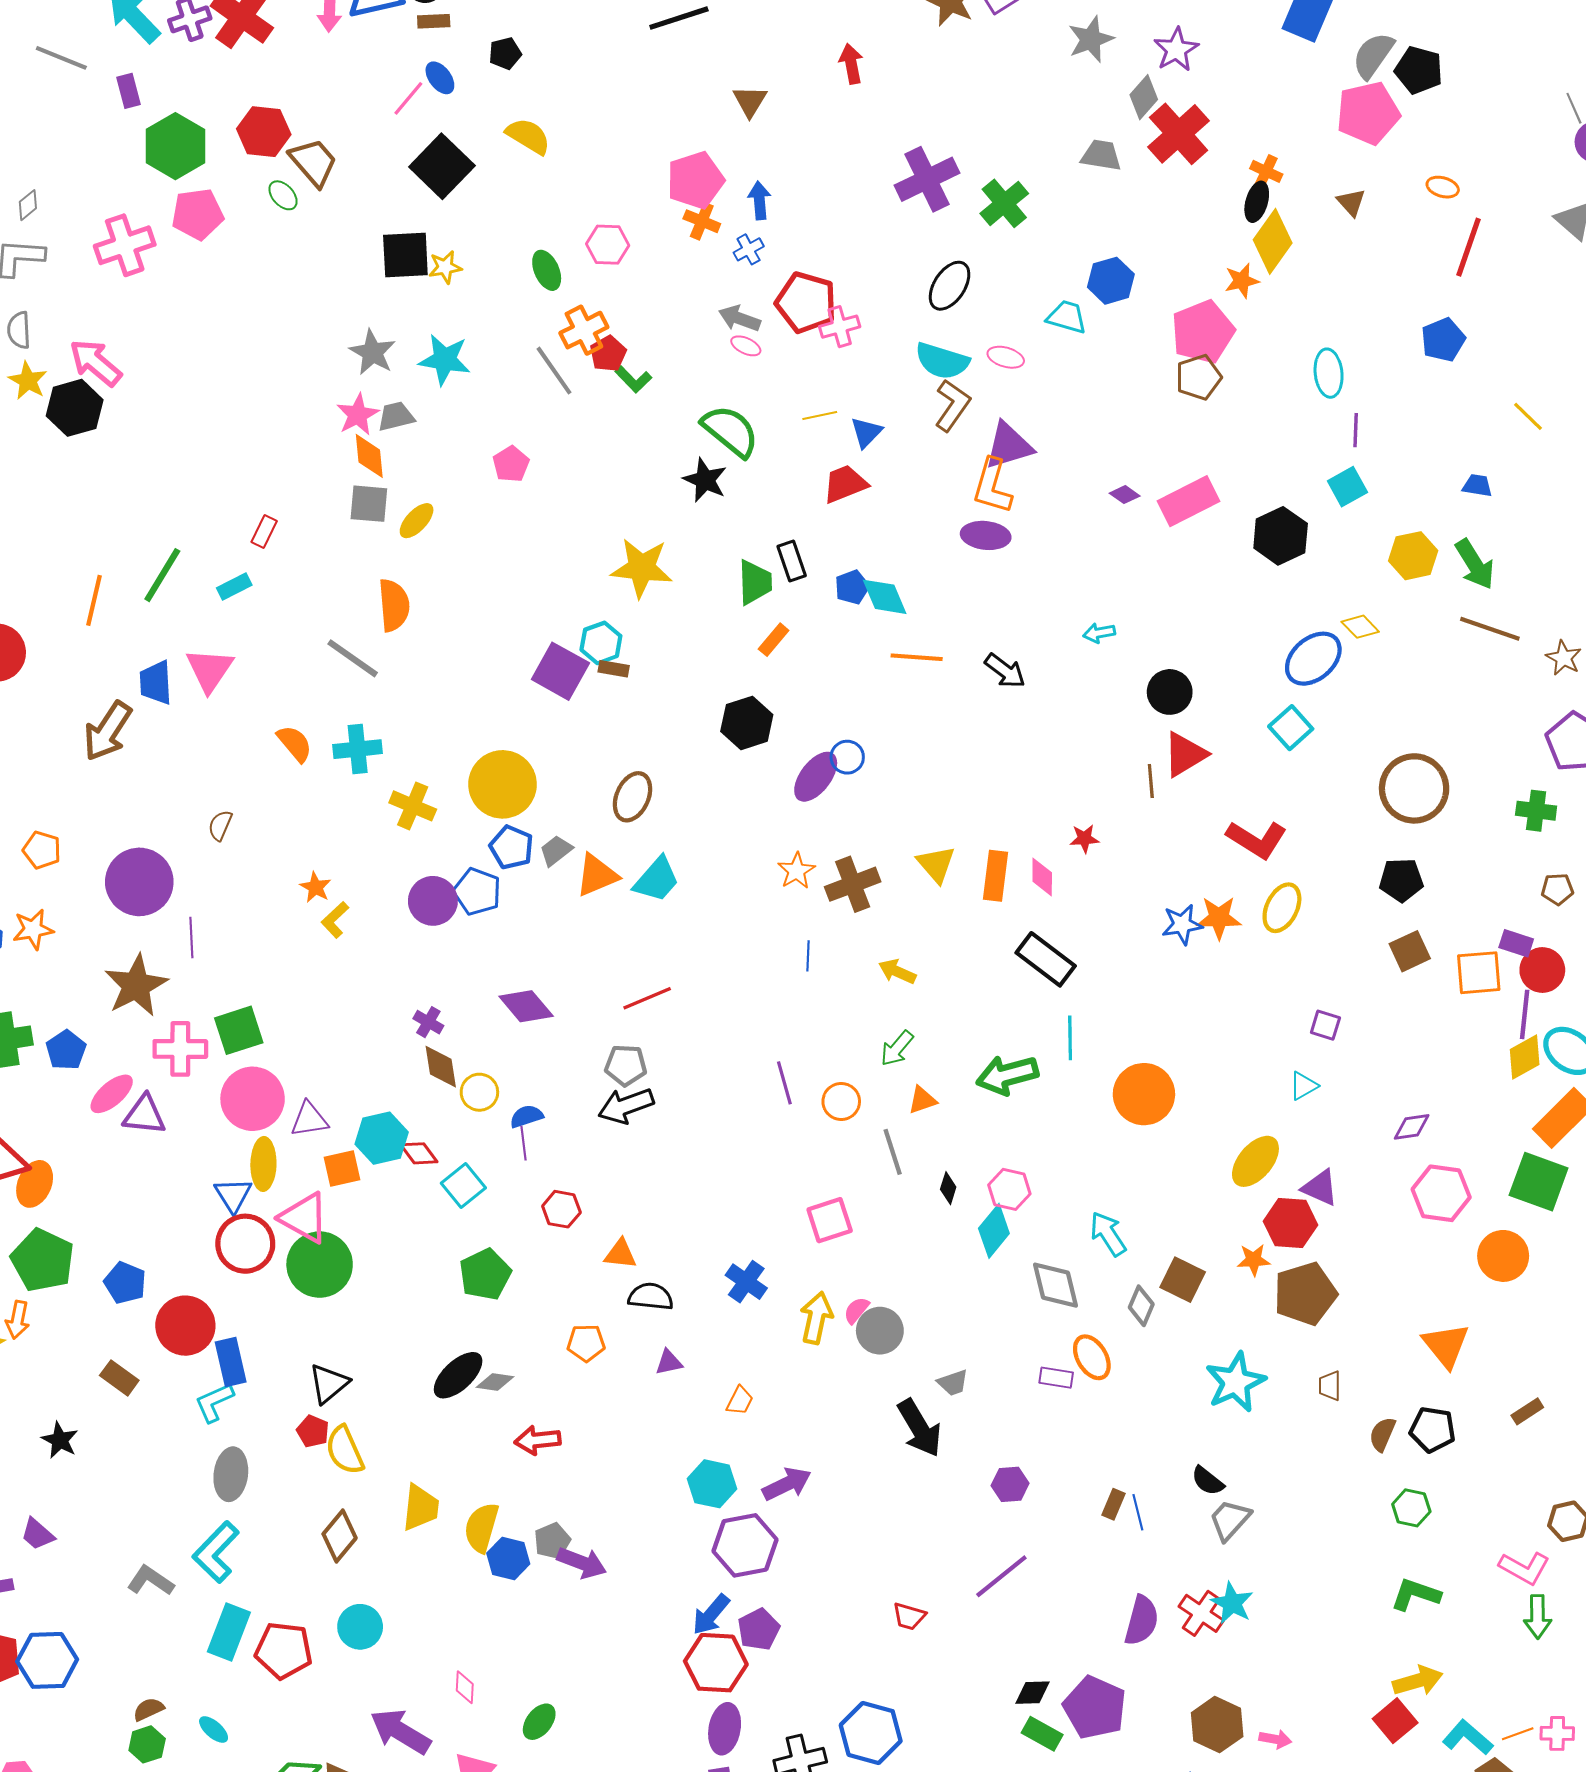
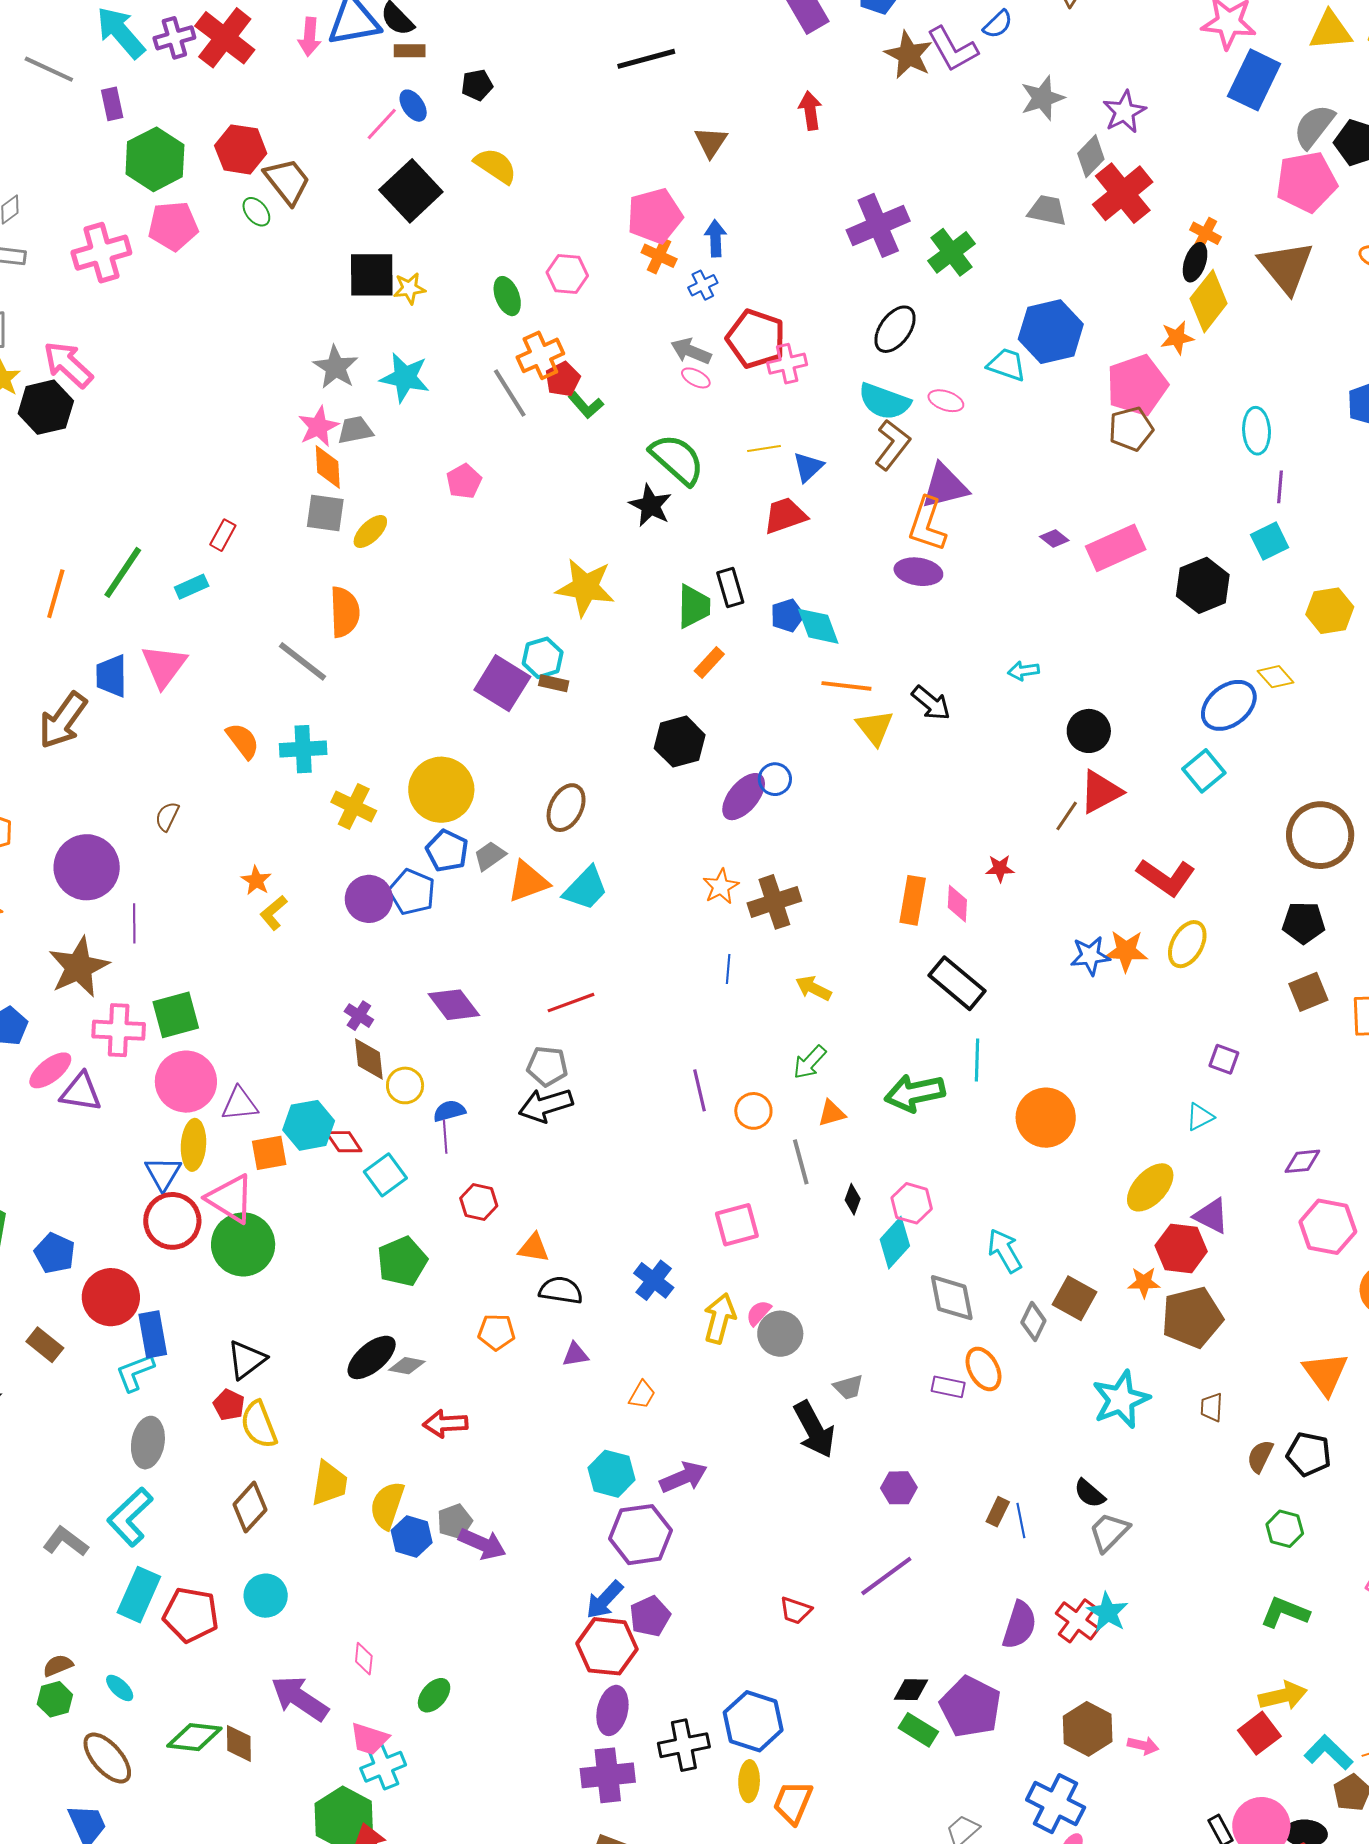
brown triangle: (1351, 202) -> (1286, 267), size x2.0
blue hexagon: (1111, 281) -> (1051, 332), size x1.4
brown line: (1151, 781) -> (1067, 816), turned 36
yellow triangle: (936, 864) -> (875, 728), moved

